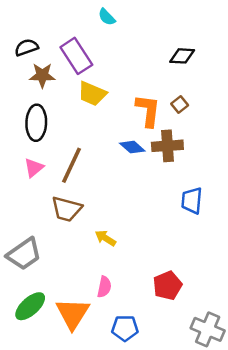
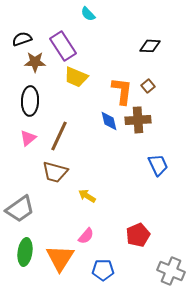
blue diamond: (132, 147) -> (109, 121), turned 35
blue trapezoid: (192, 201) -> (158, 165), turned 150
pink semicircle: (104, 287) -> (86, 236), turned 30
green ellipse: (30, 306) -> (25, 252), turned -40

